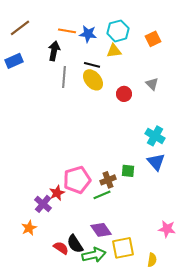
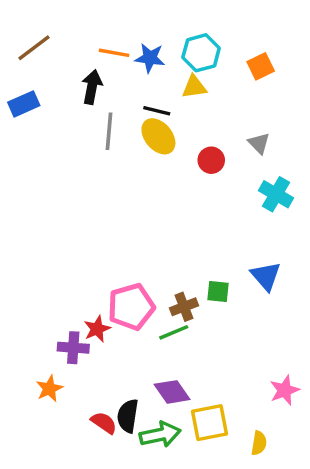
cyan cross: (155, 136) -> (276, 194), moved
purple cross: (43, 204) -> (73, 348), turned -36
pink star: (167, 229) -> (285, 390), turned -30
black semicircle: (75, 244) -> (128, 416), turned 42

